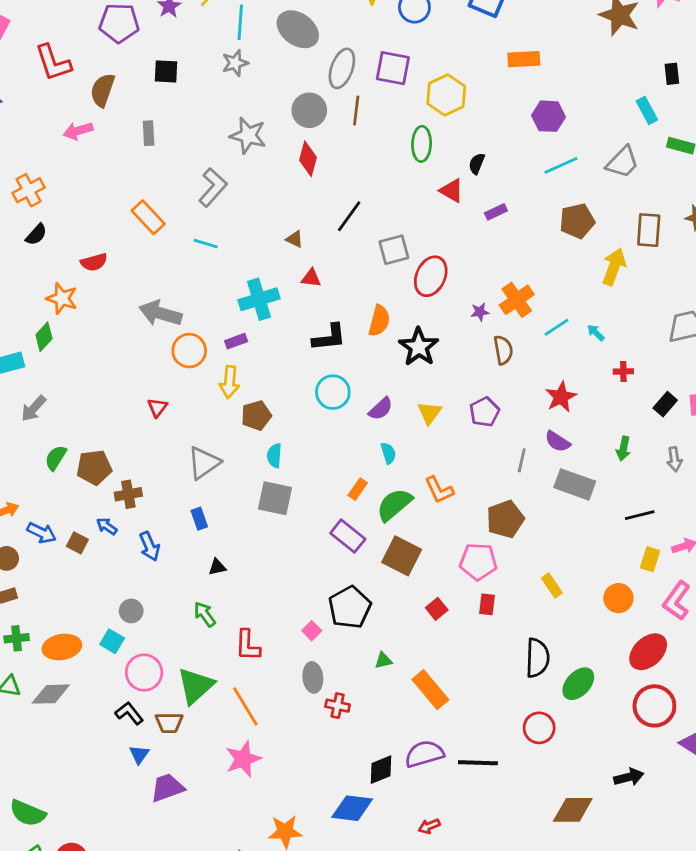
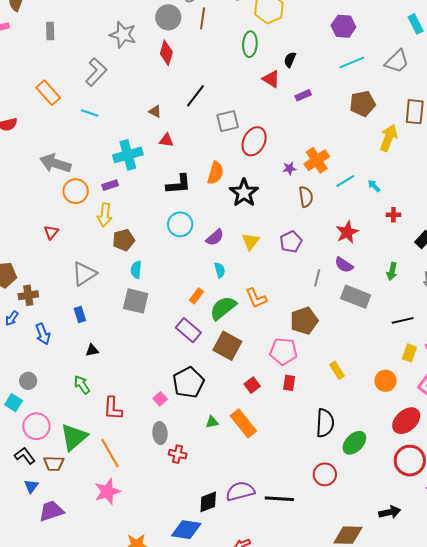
blue arrow: (107, 526) -> (12, 318), turned -91
orange rectangle: (430, 690) -> (243, 423), moved

